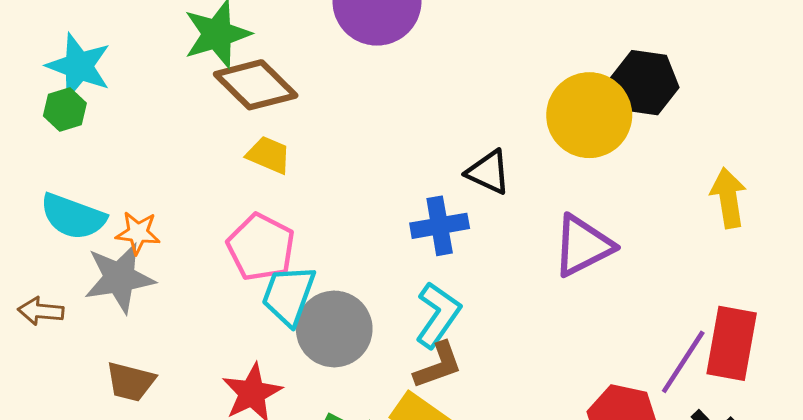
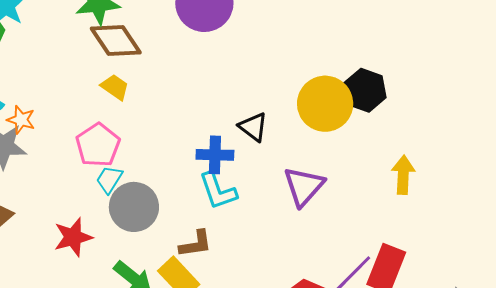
purple triangle: (583, 246) -> (304, 186), turned -33
cyan trapezoid: (289, 295) -> (109, 179), size x0.7
cyan L-shape: (438, 315) -> (218, 191), moved, turned 114

